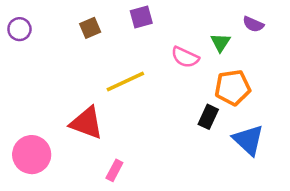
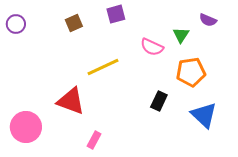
black rectangle: (208, 117) -> (159, 101), moved

